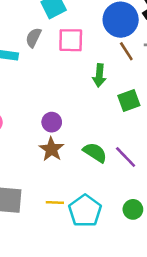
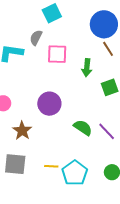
pink square: (71, 40) -> (57, 54), moved
purple circle: (52, 122) -> (49, 104), size x1.5
brown star: (51, 149) -> (22, 131), moved

